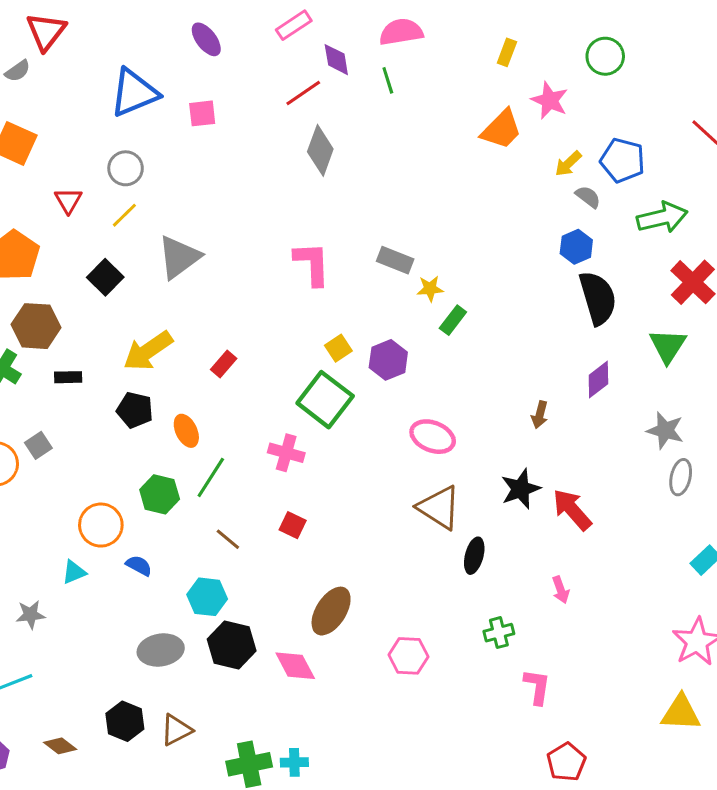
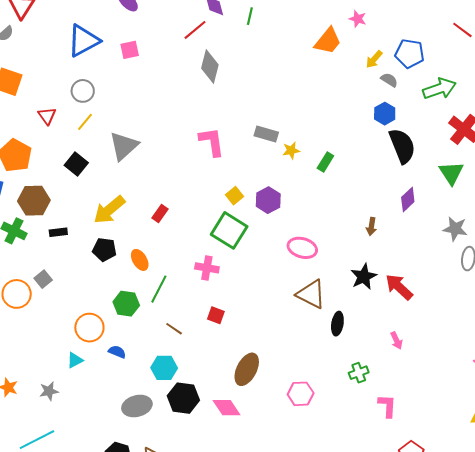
green line: (388, 80) -> (250, 16), turned 36
pink star: (550, 100) -> (358, 19), size x0.7
green rectangle: (453, 320) -> (325, 162), moved

